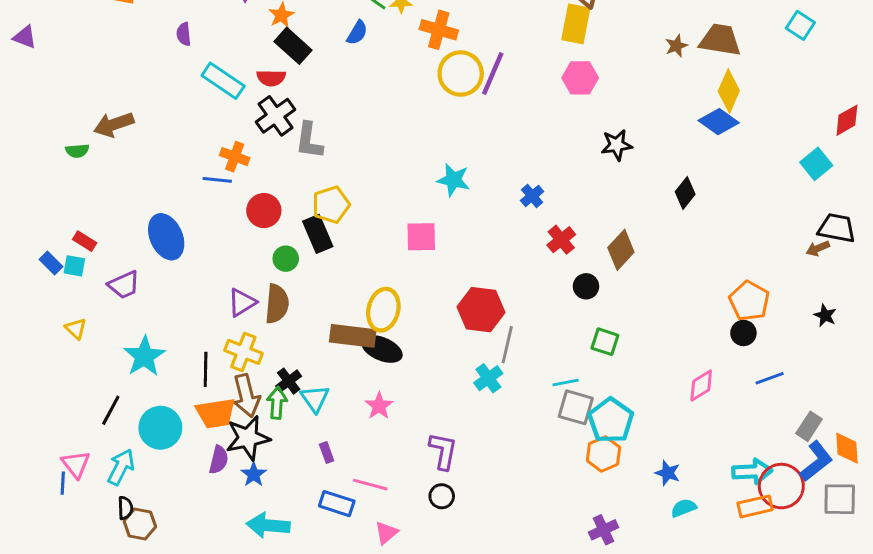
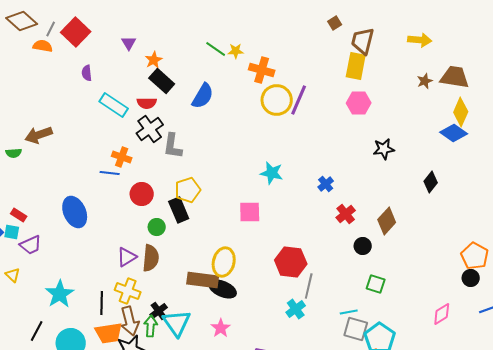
blue semicircle: (357, 33) -> (203, 96), moved, size x1.5
purple trapezoid: (124, 285) -> (31, 245), moved
cyan triangle: (315, 399) -> (177, 323), size x1.4

